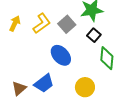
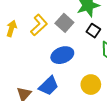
blue ellipse: (61, 55) -> (62, 55), turned -60

